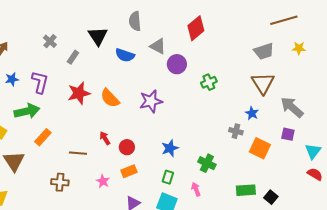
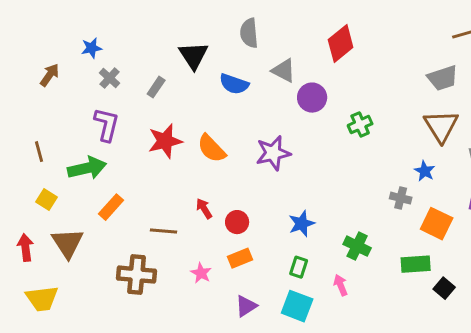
gray cross: (50, 41) -> (110, 78), moved
blue star: (12, 79) -> (92, 48), moved
brown cross: (60, 182) -> (137, 275), size x1.4
green rectangle: (246, 190) -> (416, 264), moved
black square: (271, 197) -> (444, 288), moved

